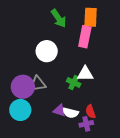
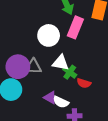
pink rectangle: (85, 37) -> (75, 27), moved
white triangle: (85, 74) -> (61, 63), moved
red semicircle: (91, 112) -> (84, 83), moved, turned -64

